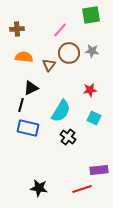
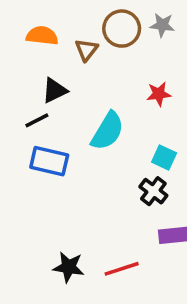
black line: (21, 105) -> (37, 120), turned 48
cyan square: (94, 118) -> (164, 158), moved
black cross: (68, 137) -> (153, 191), moved
red line: (82, 189) -> (122, 269), moved

